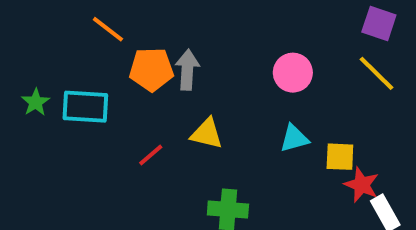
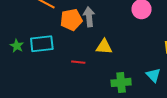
cyan triangle: (294, 138) -> (153, 75), moved, turned -49
red line: (151, 155) -> (78, 62), turned 56

